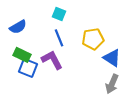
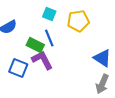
yellow pentagon: (93, 39) -> (78, 21), moved
green rectangle: (22, 55) -> (35, 45), moved

